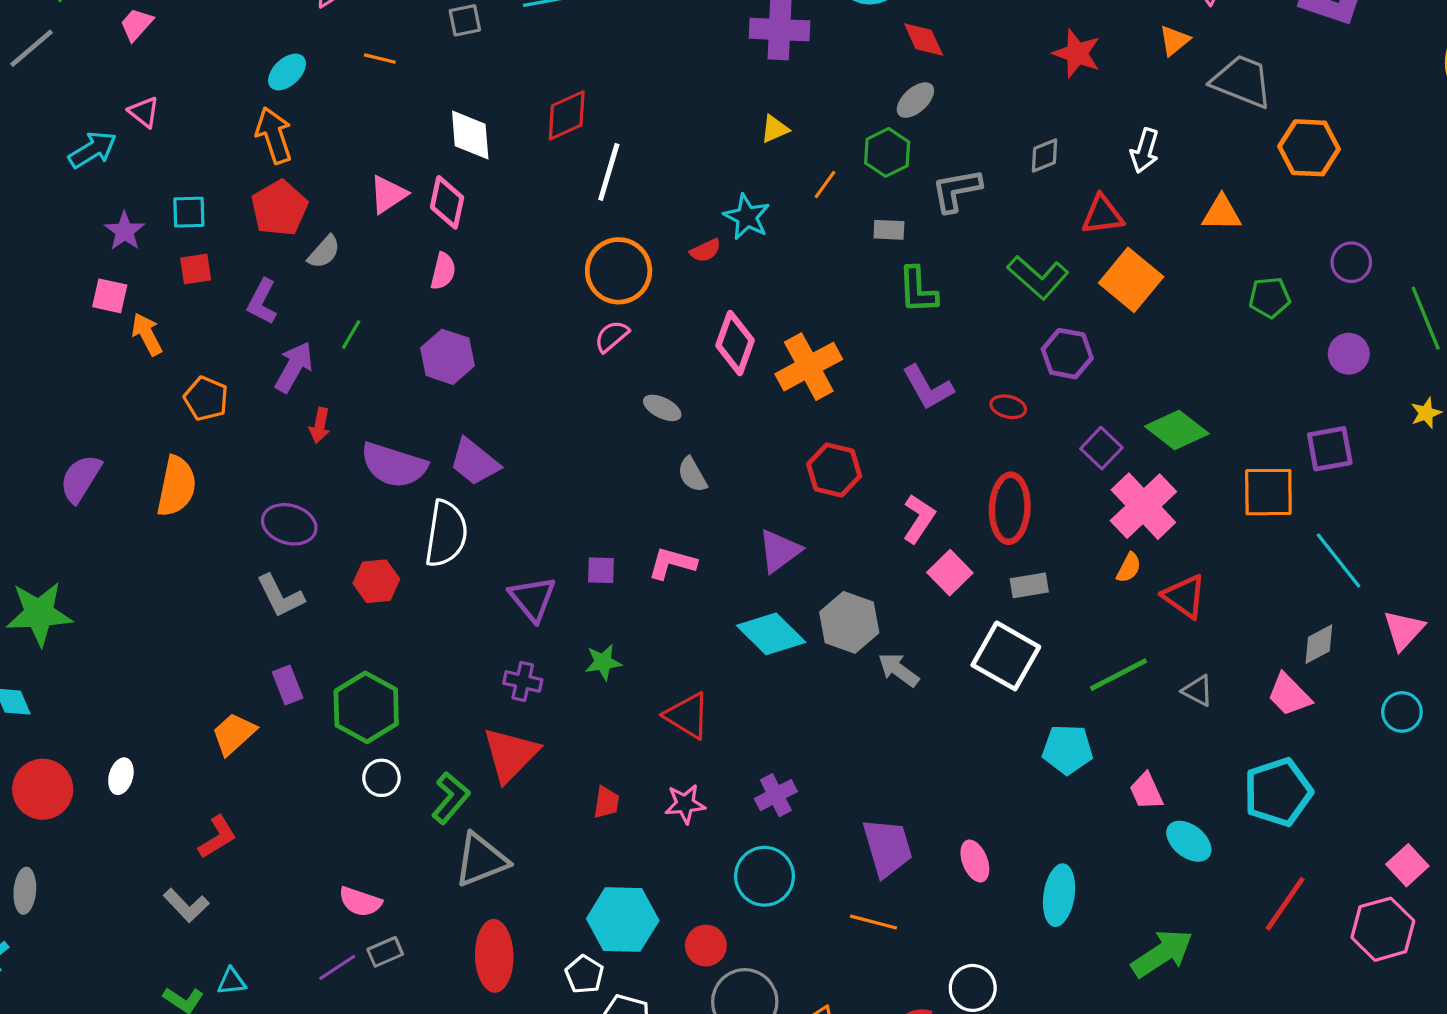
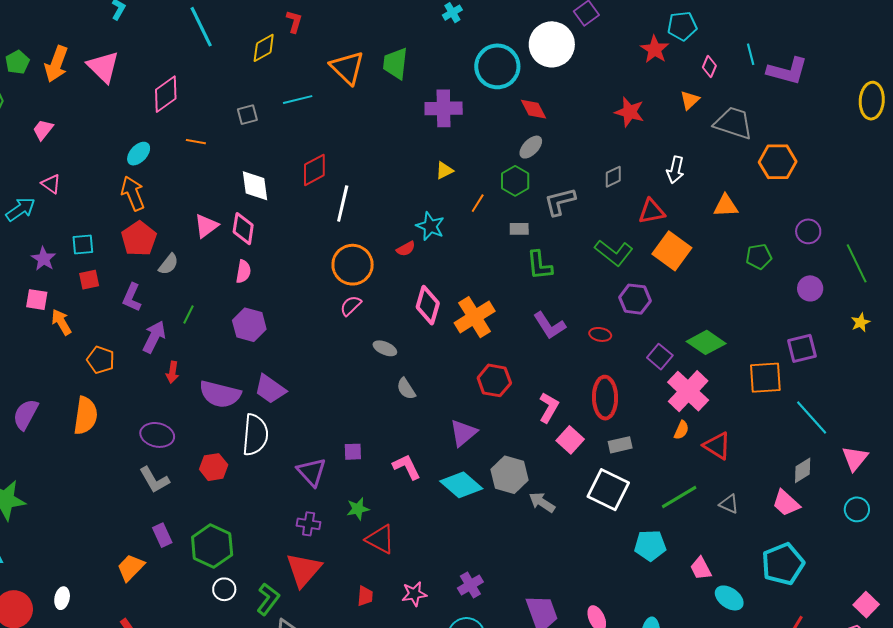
pink L-shape: (672, 563) -> (407, 467), moved, turned 52
red triangle: (687, 716) -> (380, 539), moved

